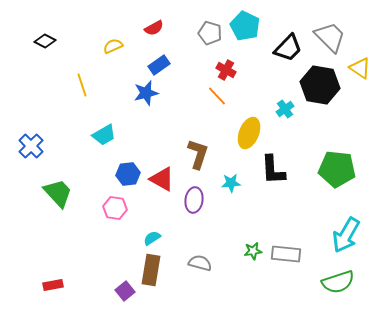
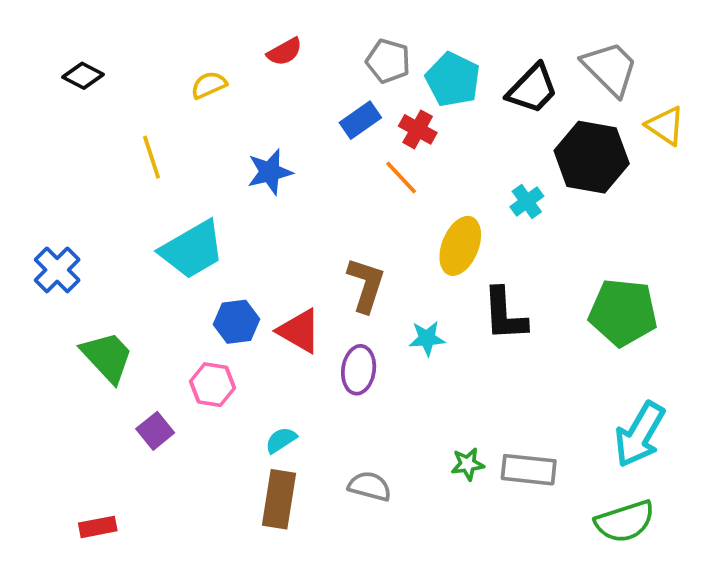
cyan pentagon: (245, 26) -> (453, 79), moved
blue rectangle: (159, 65) -> (360, 120), moved
cyan trapezoid: (104, 135) -> (192, 250), size x1.5
purple square: (125, 291) -> (155, 431), moved

